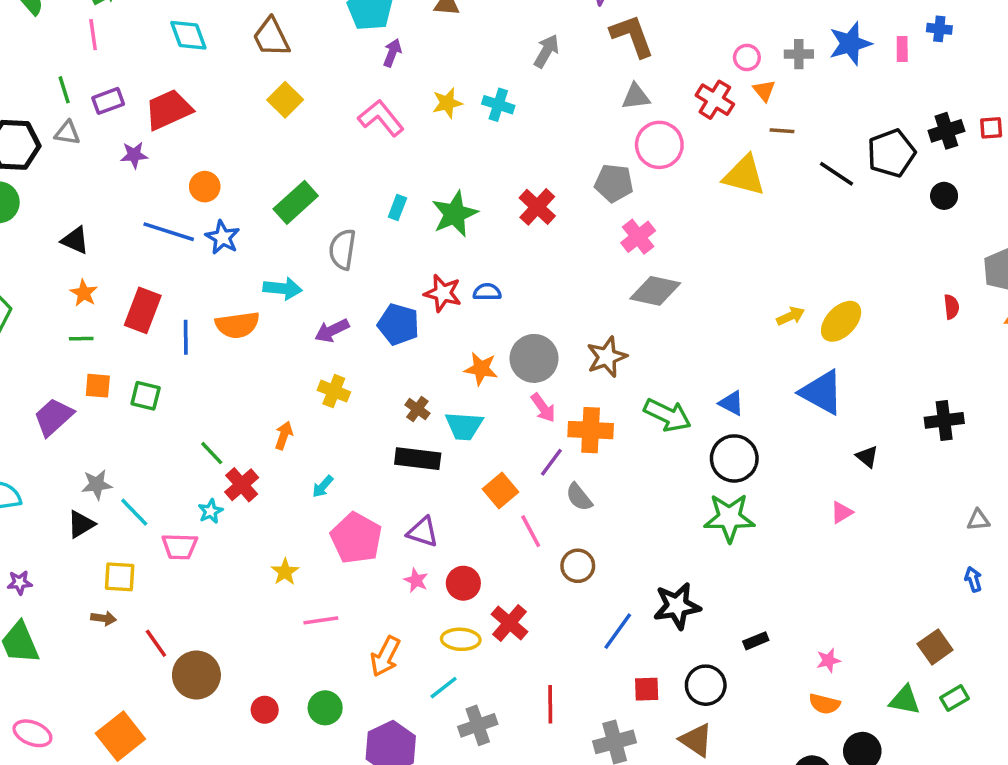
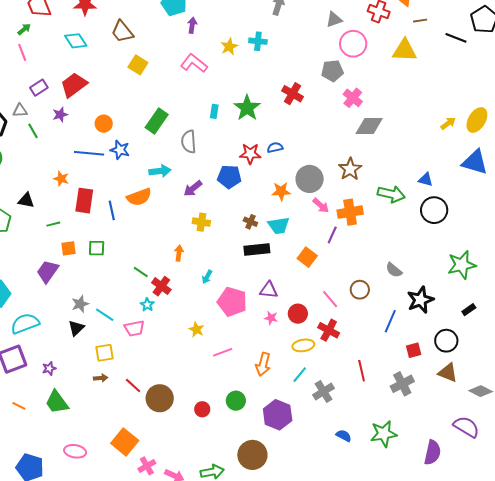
green line: (64, 90) -> (33, 131), moved
black triangle: (75, 240) -> (26, 200), moved
orange star: (84, 293) -> (61, 179), moved
gray semicircle: (579, 497) -> (394, 270), moved
green star: (729, 518) -> (462, 265), moved
pink line: (531, 531) -> (330, 299), moved

